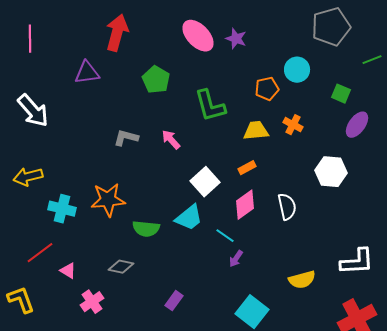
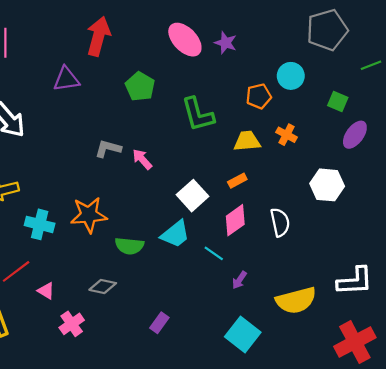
pink arrow: (171, 140) -> (142, 159), moved
purple arrow: (236, 259) -> (239, 280), moved
yellow semicircle: (302, 280) -> (296, 300), size x1.4

